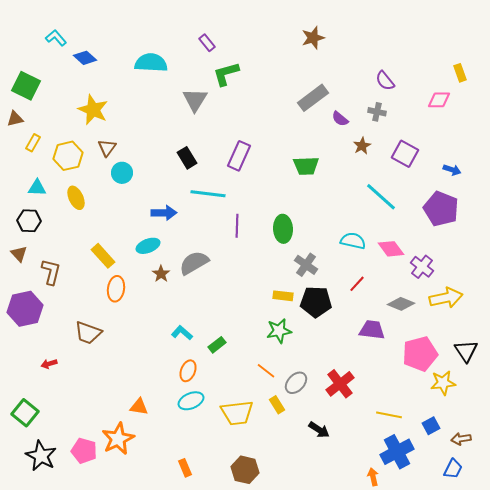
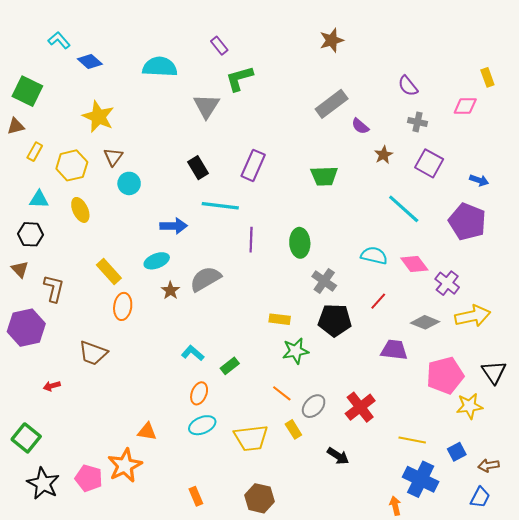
gray cross: (377, 112) -> (417, 122), moved
yellow rectangle: (283, 296) -> (280, 319), moved
blue cross: (397, 452) -> (421, 479), turned -36

